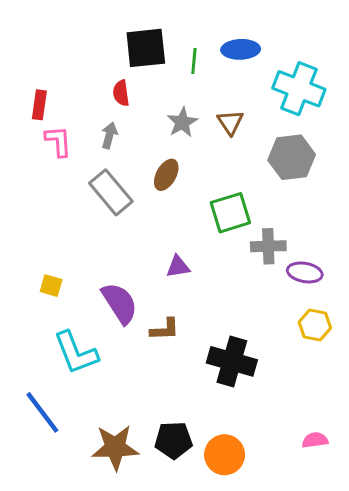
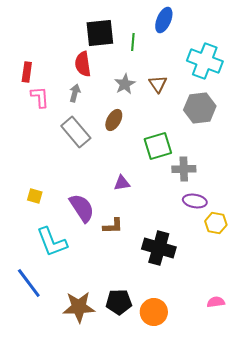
blue ellipse: (241, 49) -> (164, 20), moved, turned -65
red semicircle: (121, 93) -> (83, 64), size x1.4
purple ellipse: (305, 272) -> (195, 201), moved

